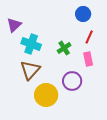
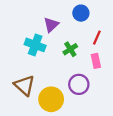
blue circle: (83, 14) -> (81, 13), moved
purple triangle: (14, 25) -> (51, 25), moved
brown triangle: (30, 70) -> (24, 85), moved, turned -30

